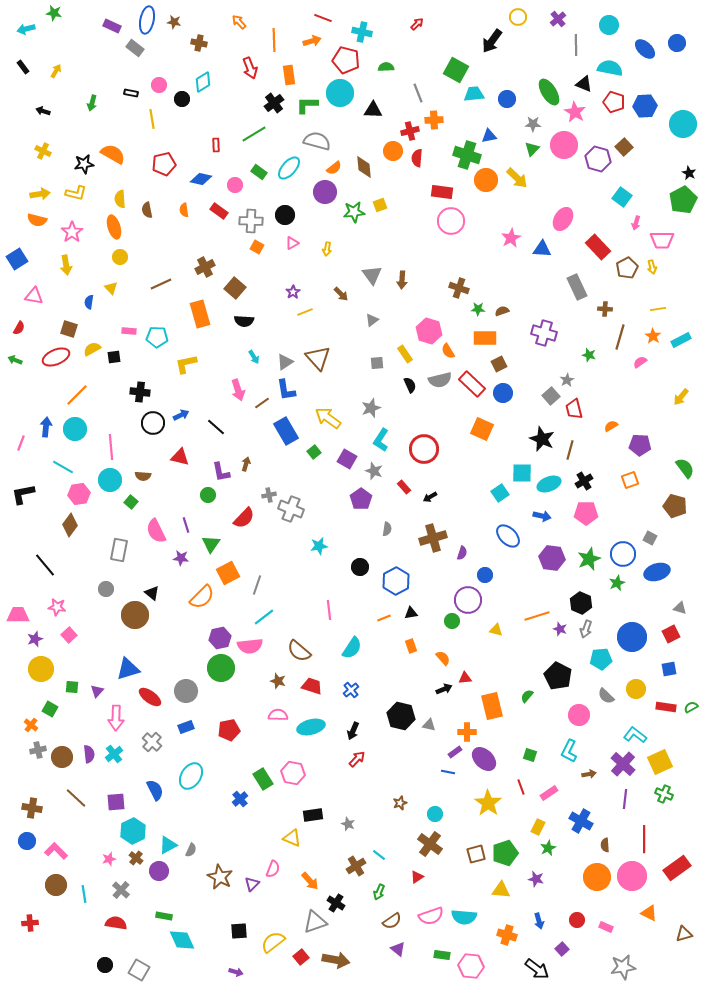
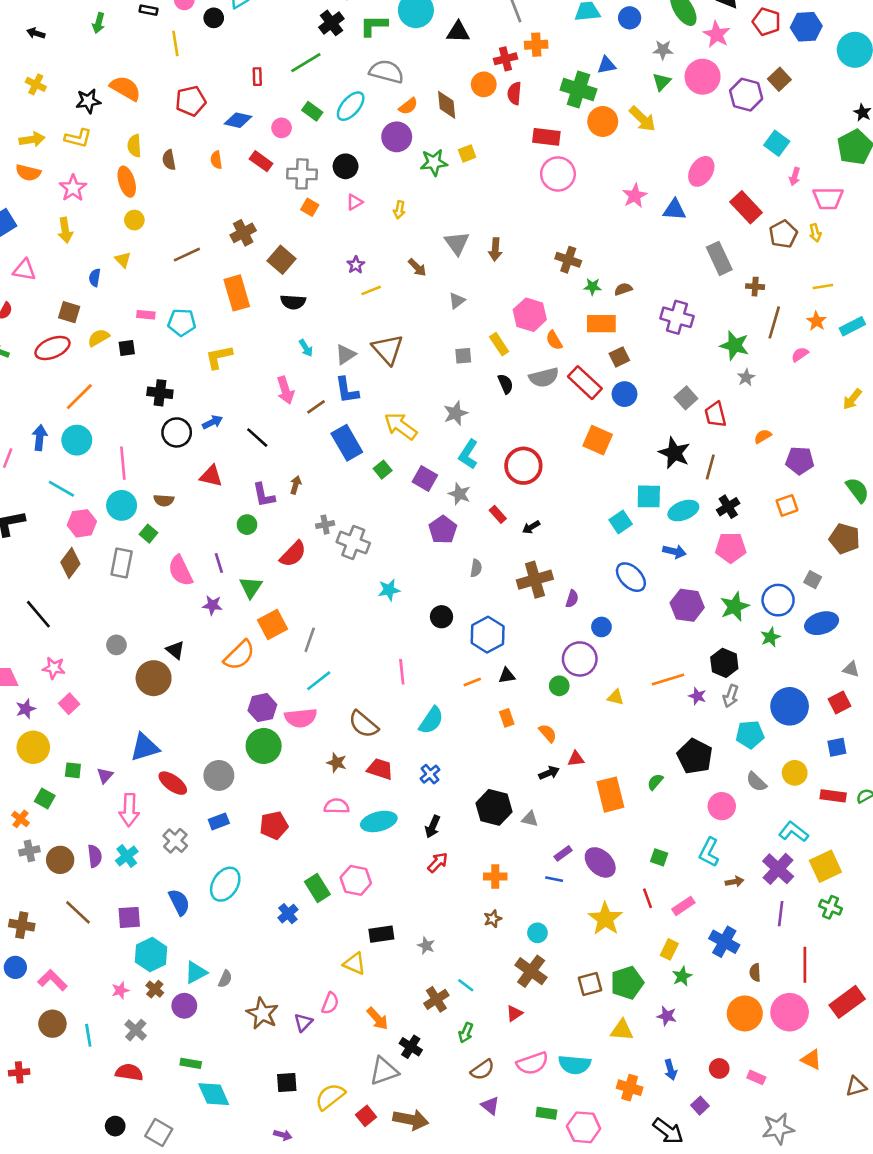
green star: (589, 355) -> (735, 345), size x1.6
gray star: (567, 380) -> (746, 377), moved
gray rectangle: (119, 550) -> (122, 563), moved
orange cross: (467, 732) -> (495, 877), moved

